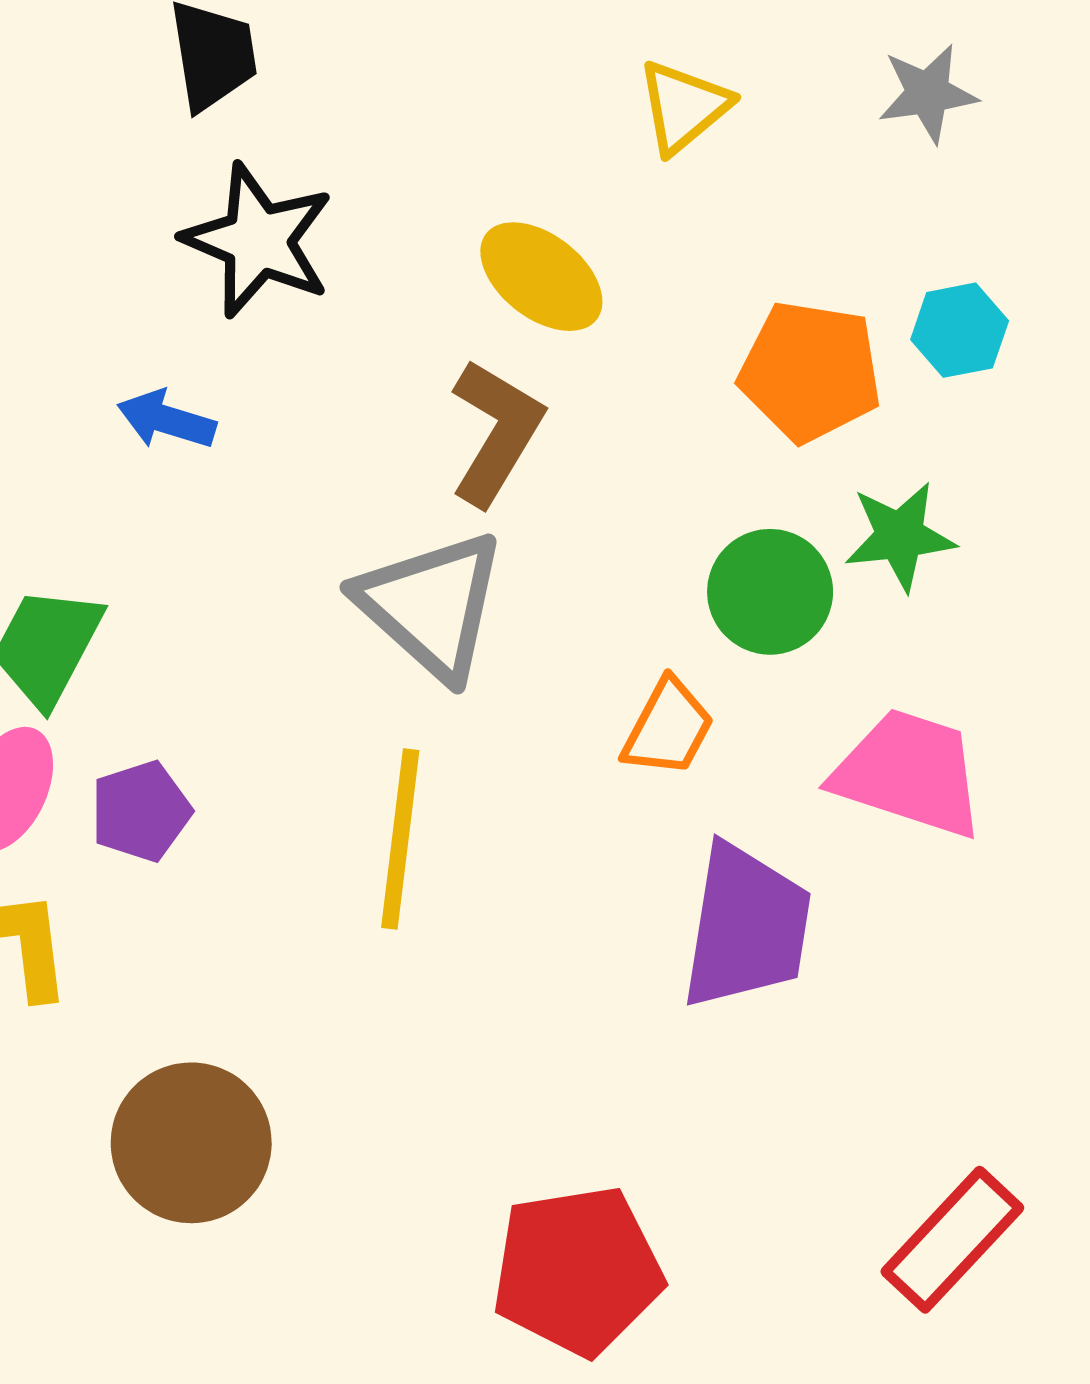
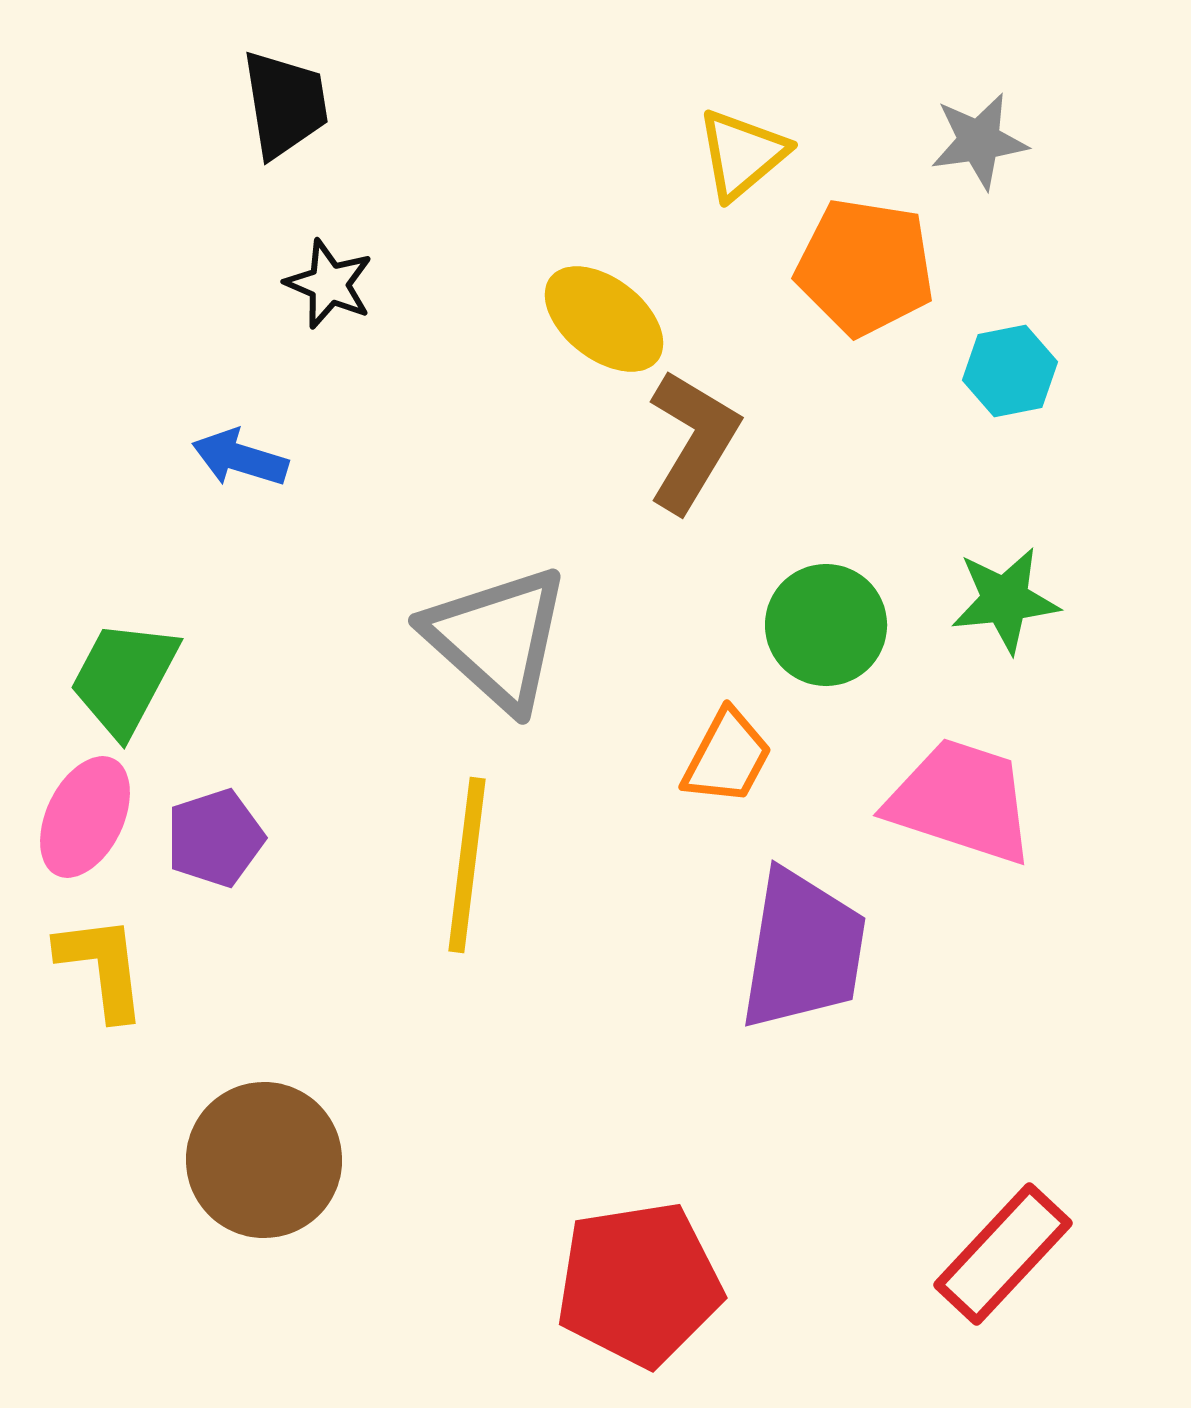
black star: (258, 241) -> (329, 284), size x0.6
orange pentagon: (810, 371) -> (865, 267), moved
brown L-shape: (496, 432) -> (693, 441), moved
green star: (900, 536) -> (1005, 600), moved

